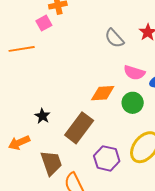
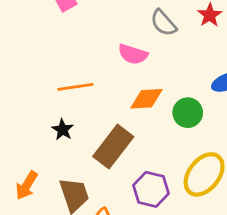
orange line: (22, 49) -> (75, 87), moved
pink semicircle: (134, 73) -> (133, 54), moved
orange arrow: (19, 143) -> (27, 185), moved, turned -35

